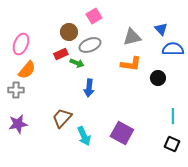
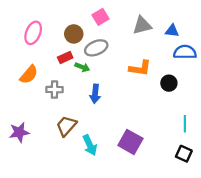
blue triangle: (161, 29) -> (172, 31), turned -40
gray triangle: (132, 37) -> (142, 25), moved
pink ellipse: (21, 44) -> (33, 33), moved
gray cross: (16, 90) -> (55, 90), moved

